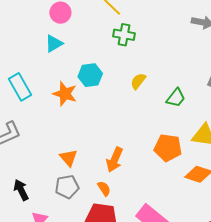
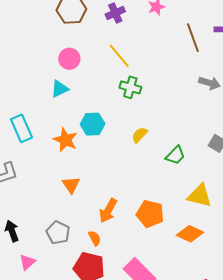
orange pentagon: (168, 148) -> (150, 214), moved
orange triangle: (69, 158) -> (71, 185), moved
gray pentagon: (67, 187) -> (58, 233), turned 30

